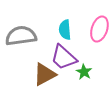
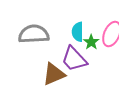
green star: (84, 72) -> (91, 42), moved

